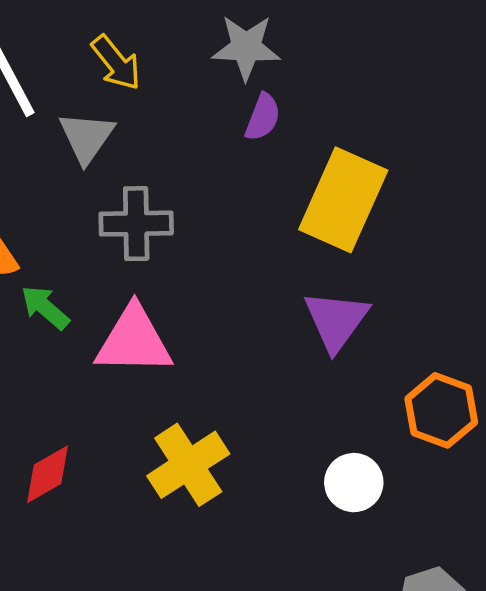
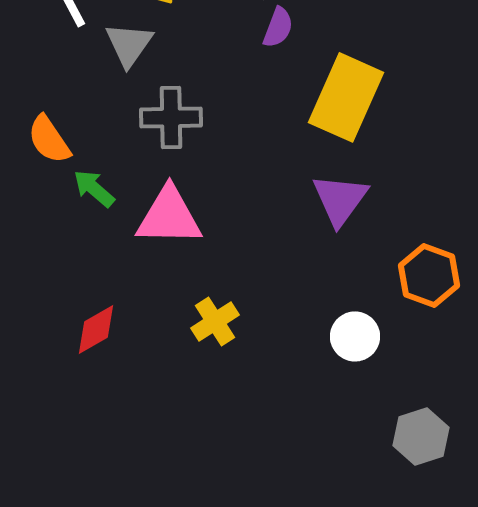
yellow cross: (188, 465) -> (215, 321), size x0.7

